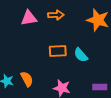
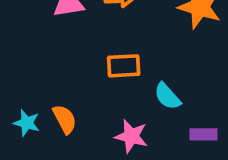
cyan semicircle: (81, 55) -> (167, 96), moved

